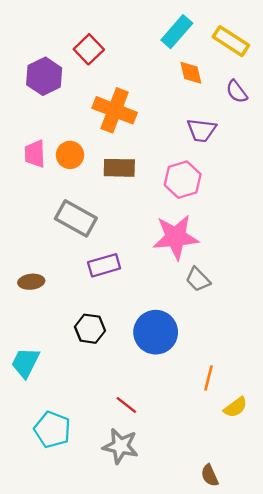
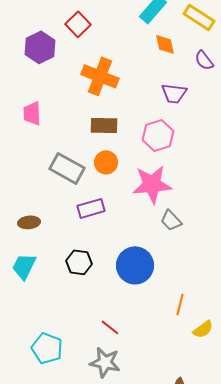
orange circle: (70, 155) -> (106, 162), moved
cyan trapezoid: (25, 363) -> (24, 266), moved

